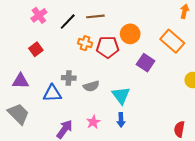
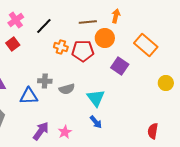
orange arrow: (185, 11) -> (116, 16), moved
brown line: (95, 16) -> (88, 22), moved
red square: (36, 49) -> (13, 44), moved
blue arrow: (121, 120) -> (96, 122), turned -40
pink star: (93, 122) -> (65, 132), moved

